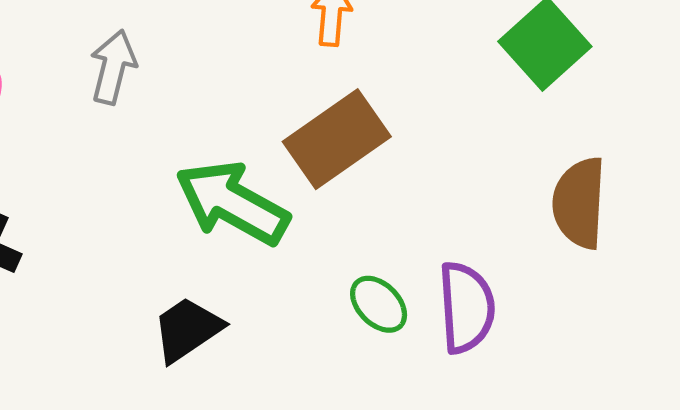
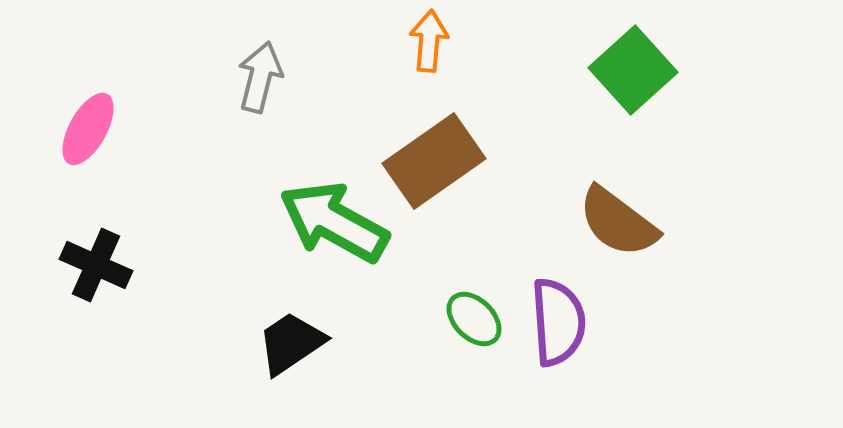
gray arrow: (113, 67) -> (260, 77), moved
brown semicircle: (579, 203) -> (618, 222), moved, turned -56

